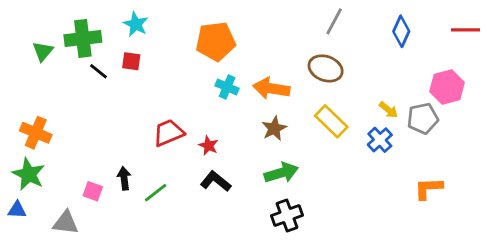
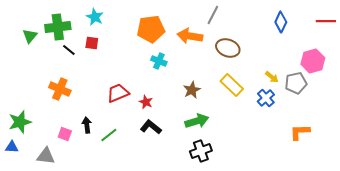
gray line: (334, 21) -> (213, 15), moved
orange arrow: (271, 88) -> (190, 36), moved
orange cross: (36, 133) -> (60, 89), moved
green star: (29, 174) -> (20, 122), turned 30

